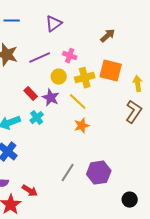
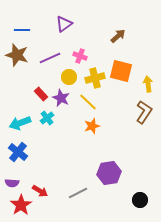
blue line: (12, 21) -> (22, 30), moved
gray line: (68, 173) -> (78, 193), moved, turned 30

